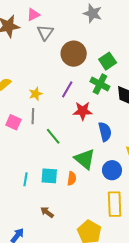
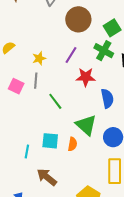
cyan line: (25, 179) -> (27, 152), moved
brown arrow: (47, 212) -> (47, 177), size x1.5

